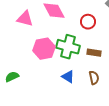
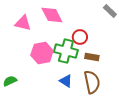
red circle: (88, 22) -> (80, 37), moved
brown semicircle: (94, 78) -> (92, 82), size x1.6

